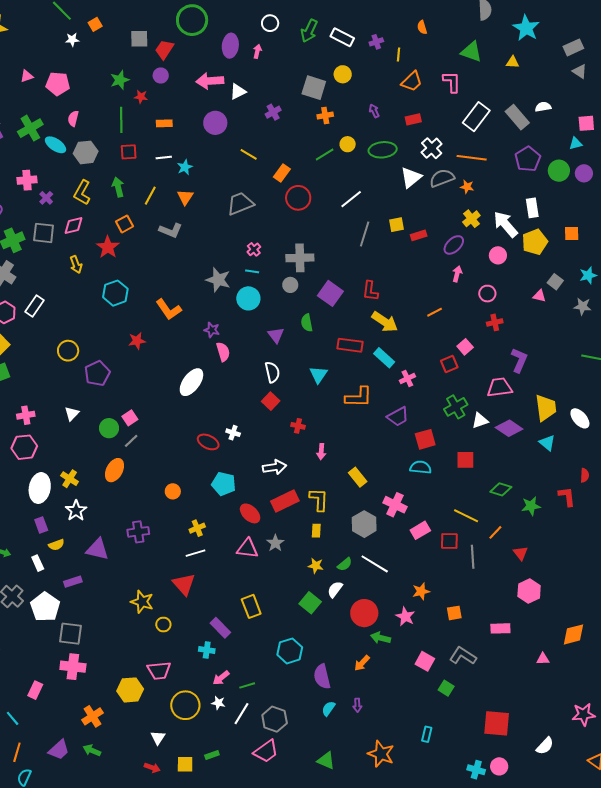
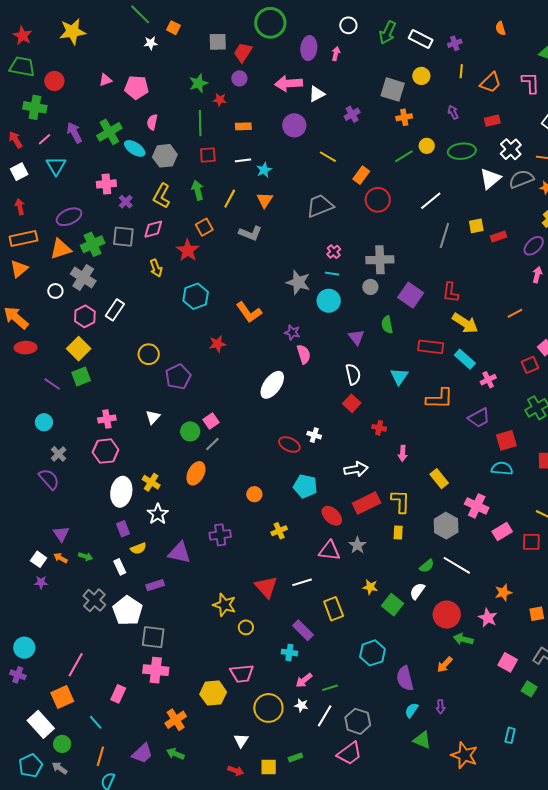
orange square: (95, 24) -> (173, 28), turned -32
yellow line: (398, 55) -> (461, 71), moved
white line: (196, 553) -> (302, 582), moved
yellow star: (316, 566) -> (370, 587), moved
green triangle: (326, 761) -> (422, 740), moved

